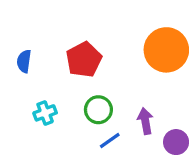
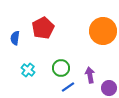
red pentagon: (84, 60) -> (43, 28), moved
cyan cross: (45, 113) -> (28, 70), turned -32

